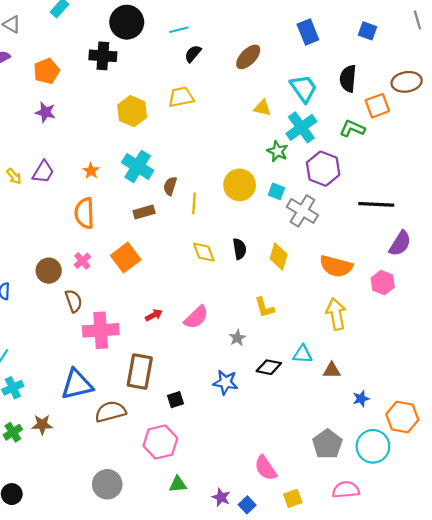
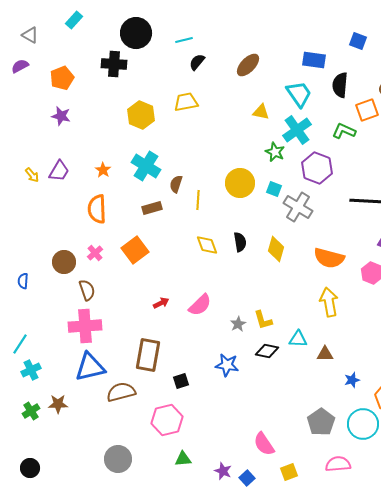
blue rectangle: (308, 32) -> (314, 60), moved, turned -60
yellow L-shape: (264, 307) -> (263, 320), moved
pink cross: (101, 330) -> (85, 326), moved

